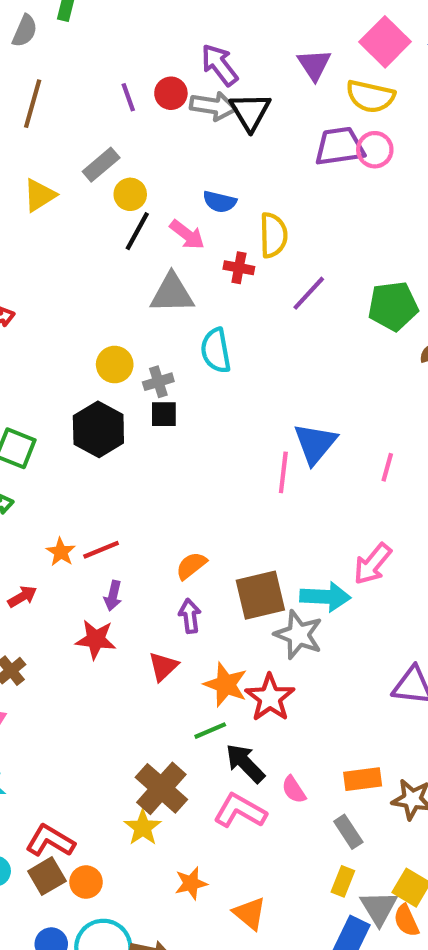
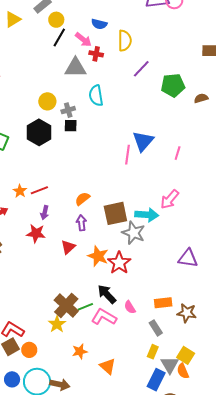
red cross: (239, 268) -> (96, 54), moved
green pentagon: (393, 306) -> (173, 85), moved
green line: (210, 731) -> (85, 307), moved

